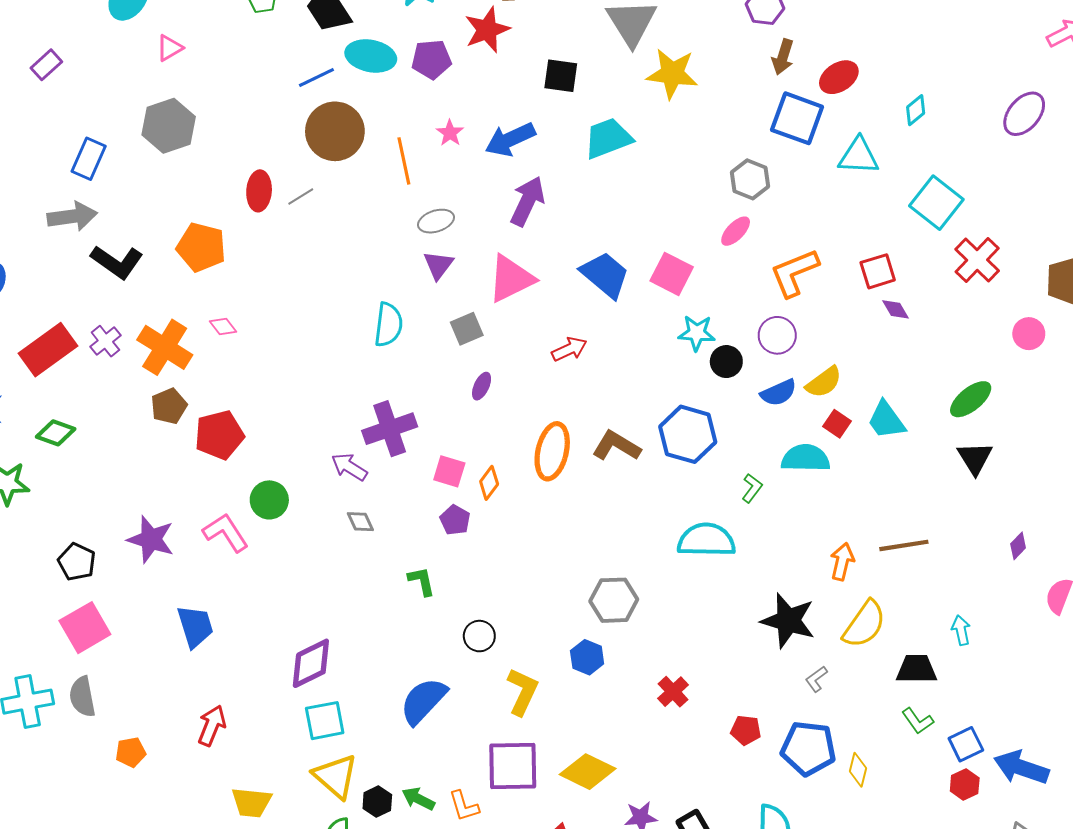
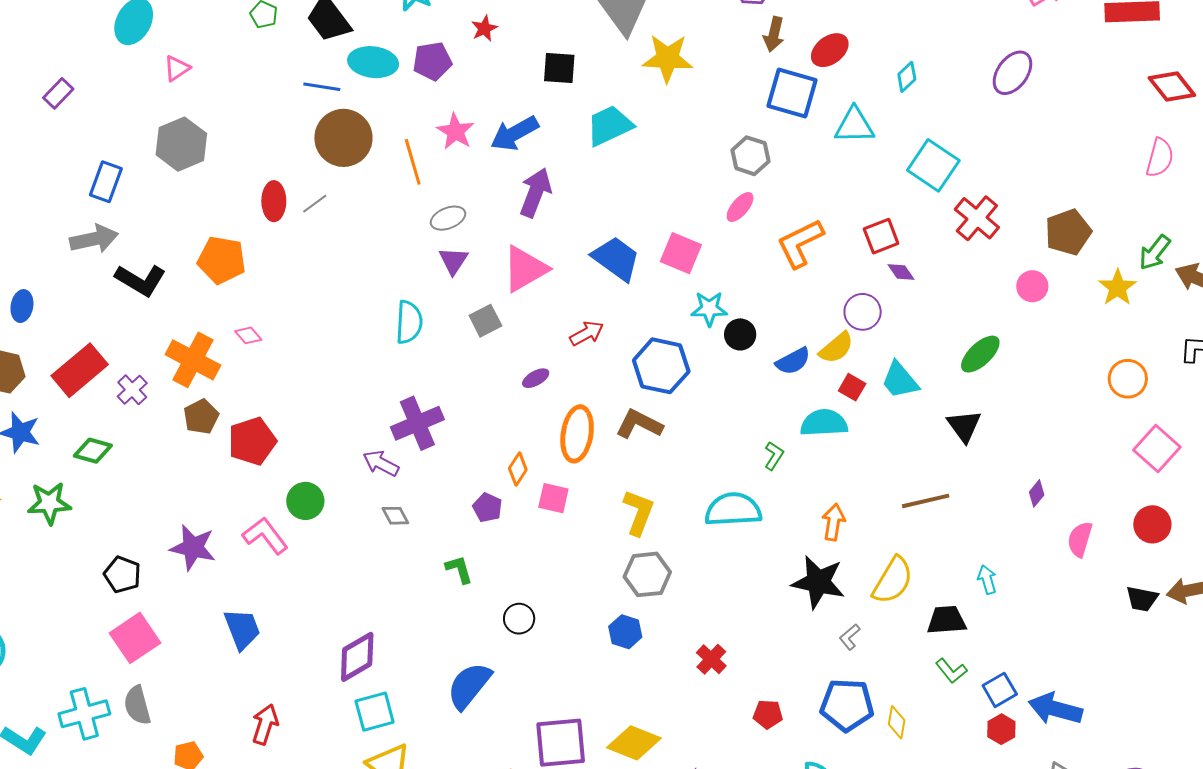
red star: (487, 30) -> (484, 29), size x0.6
blue line: (316, 77) -> (322, 87), turned 39
pink star: (450, 133) -> (455, 131), size x1.4
purple circle: (777, 335) -> (863, 312), moved
purple cross: (105, 341) -> (132, 390), moved
purple ellipse: (482, 386) -> (536, 378), moved, turned 40
blue hexagon: (688, 434) -> (661, 366), moved
black triangle: (975, 458) -> (964, 426), moved
pink square: (449, 471) -> (553, 498), moved
orange arrow: (842, 562) -> (833, 522), moved
yellow L-shape: (522, 692) -> (639, 512), moved
red pentagon: (746, 730) -> (768, 714), moved

